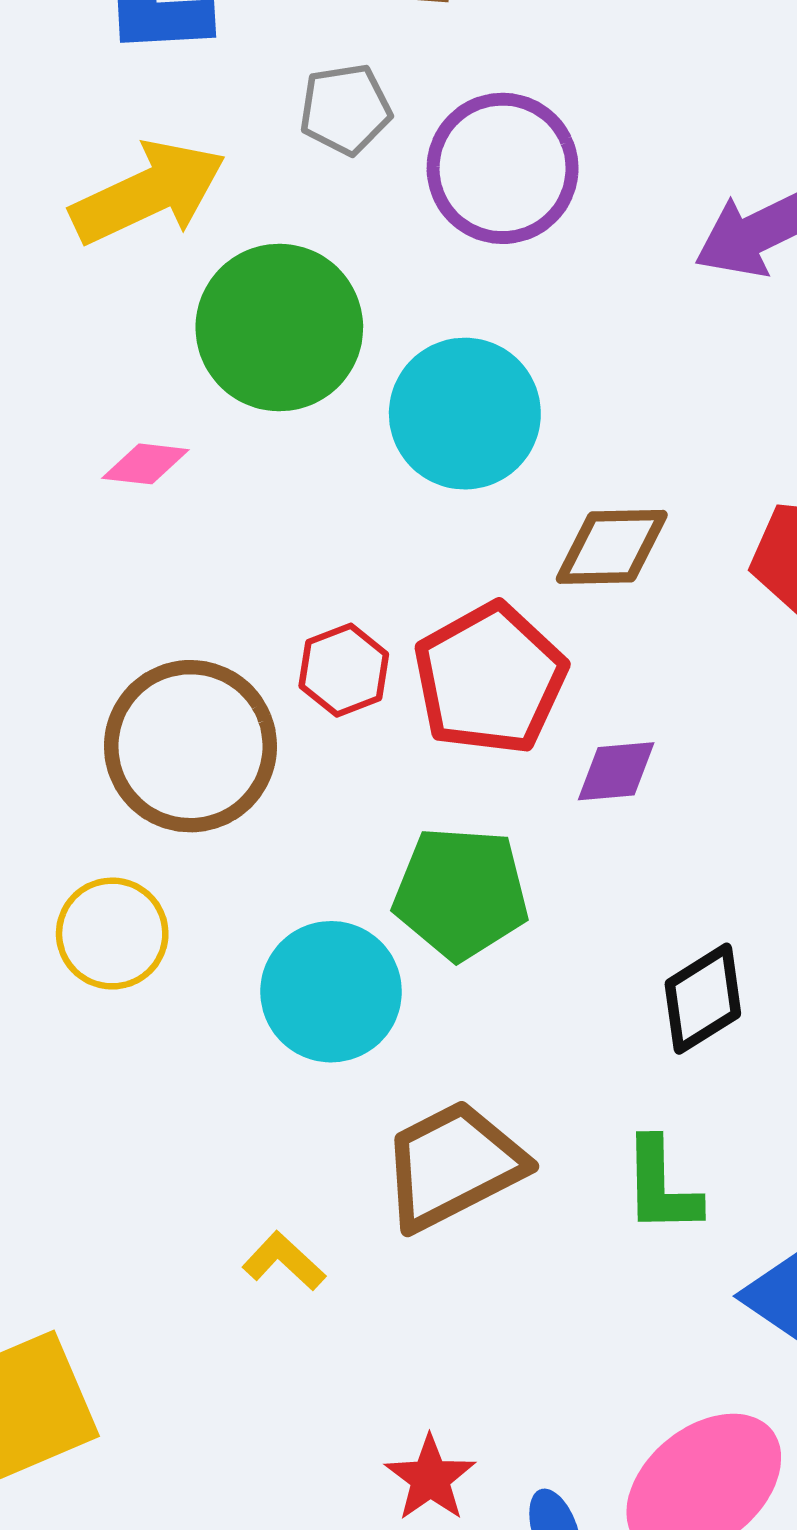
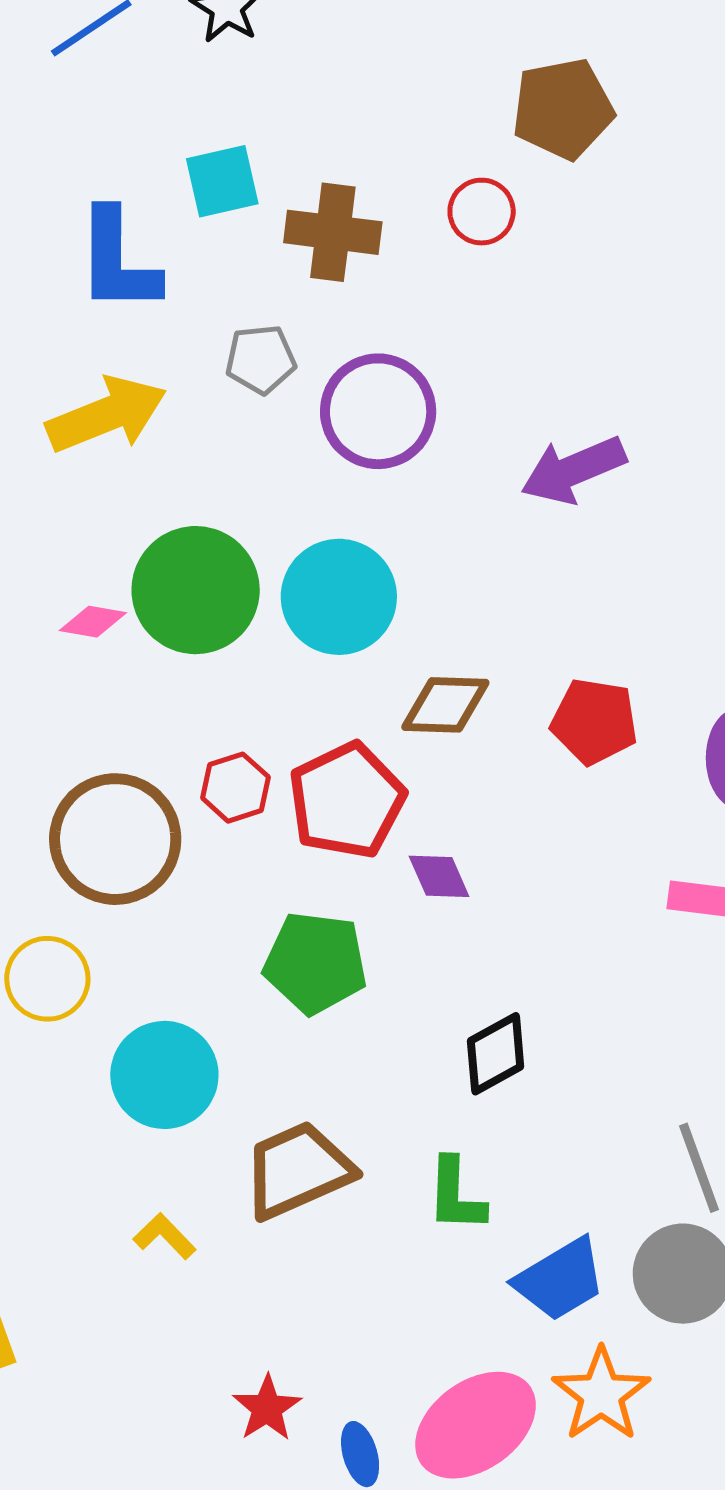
green circle: (279, 328) -> (196, 590), moved
purple diamond: (616, 771) -> (439, 876), turned 68
cyan circle: (331, 992) -> (164, 1075), moved

